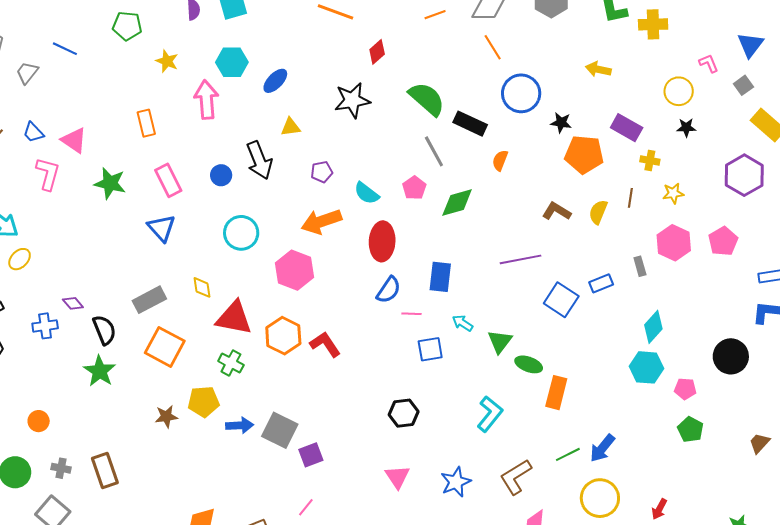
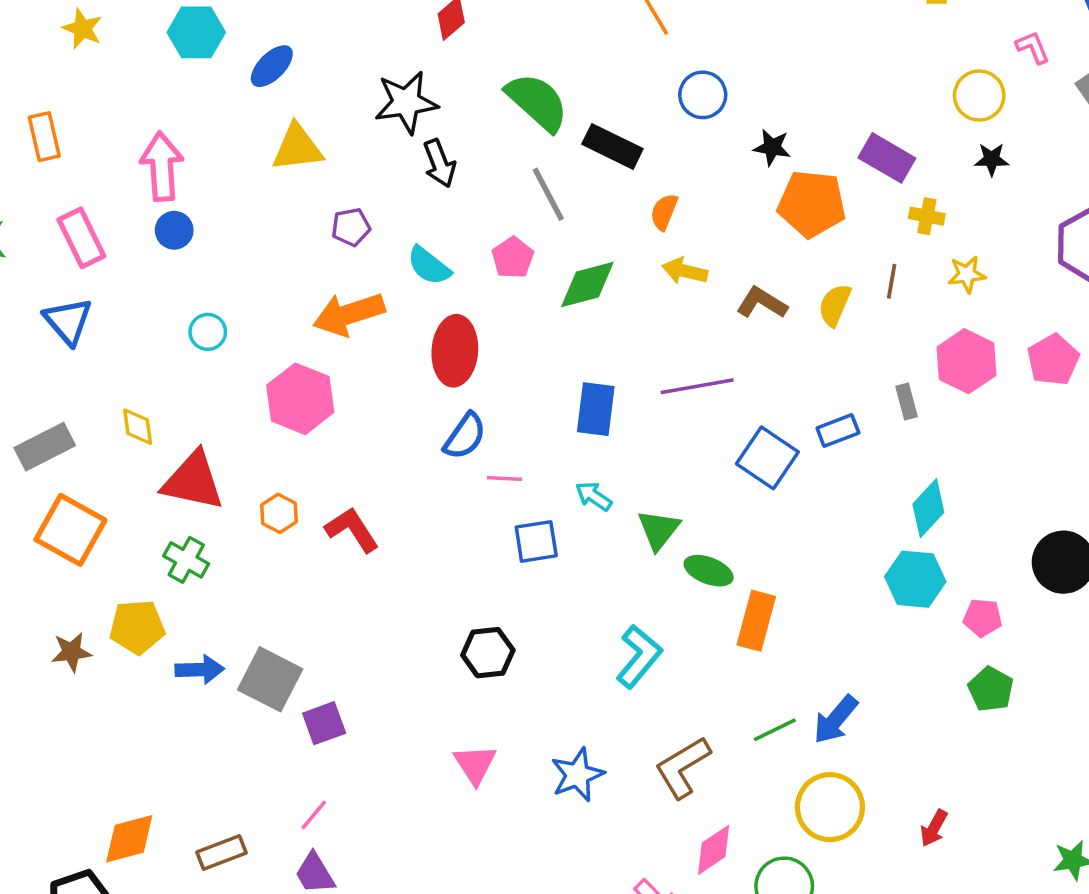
yellow arrow: (598, 69) -> (685, 271), moved
blue circle: (521, 93) -> (703, 95), size x0.7
pink arrow: (206, 100) -> (162, 166), moved
yellow triangle: (291, 127) -> (297, 148), size x1.5
black arrow: (259, 160) -> (439, 163), moved, size x0.7
cyan circle: (241, 233) -> (208, 332), size x0.6
blue rectangle: (440, 277) -> (596, 409), moved
orange hexagon: (283, 336) -> (279, 513), size x0.6

